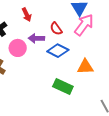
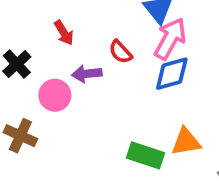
blue diamond: (58, 51) -> (172, 74), moved, turned -35
orange triangle: (85, 67) -> (186, 142), moved

